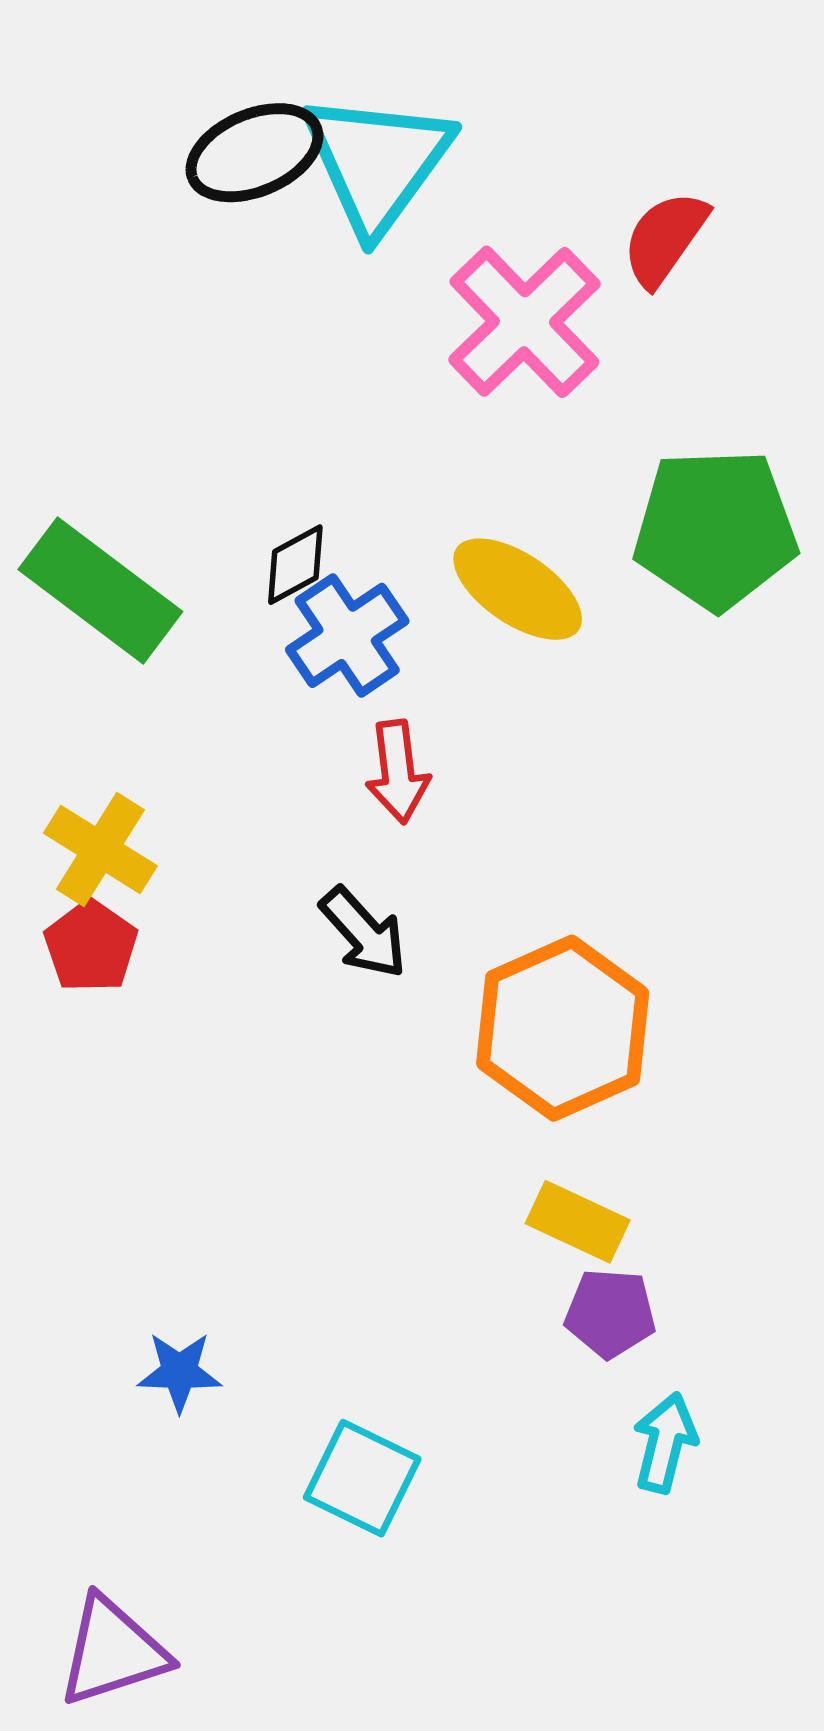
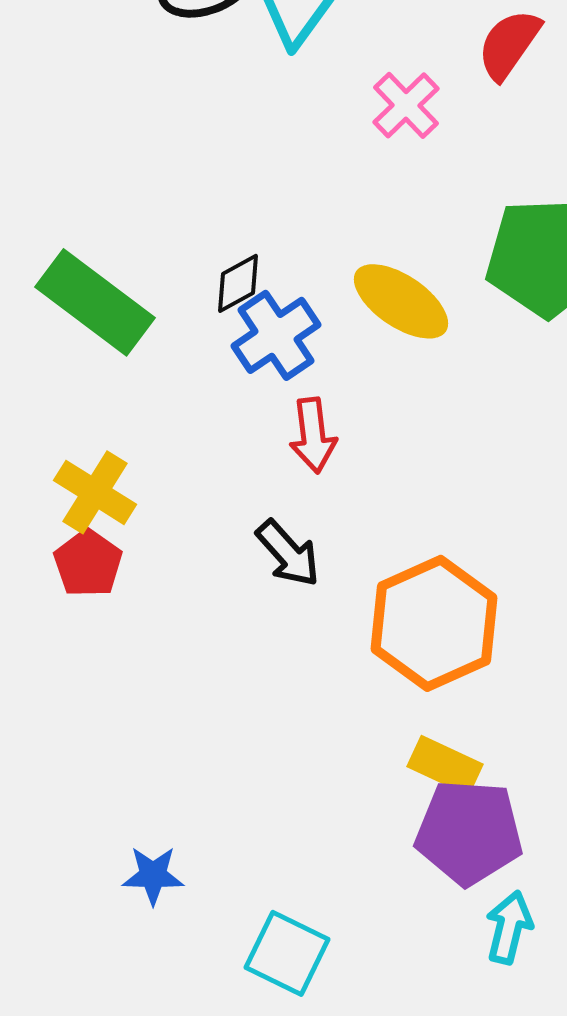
pink cross: (524, 322) -> (406, 105), size x0.6
purple pentagon: (610, 1313) -> (469, 832), size x1.6

